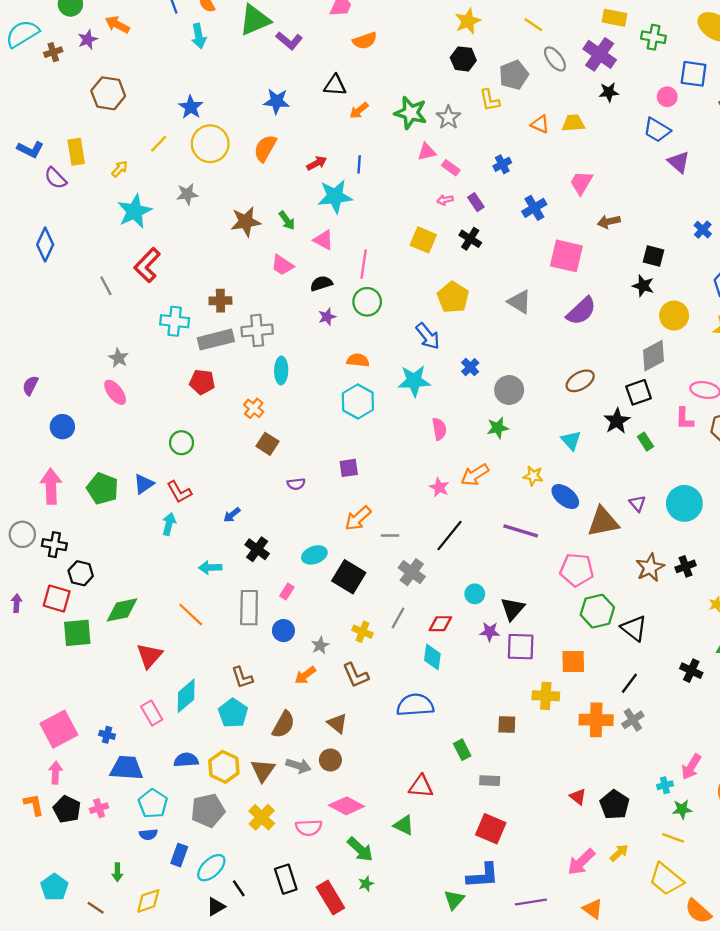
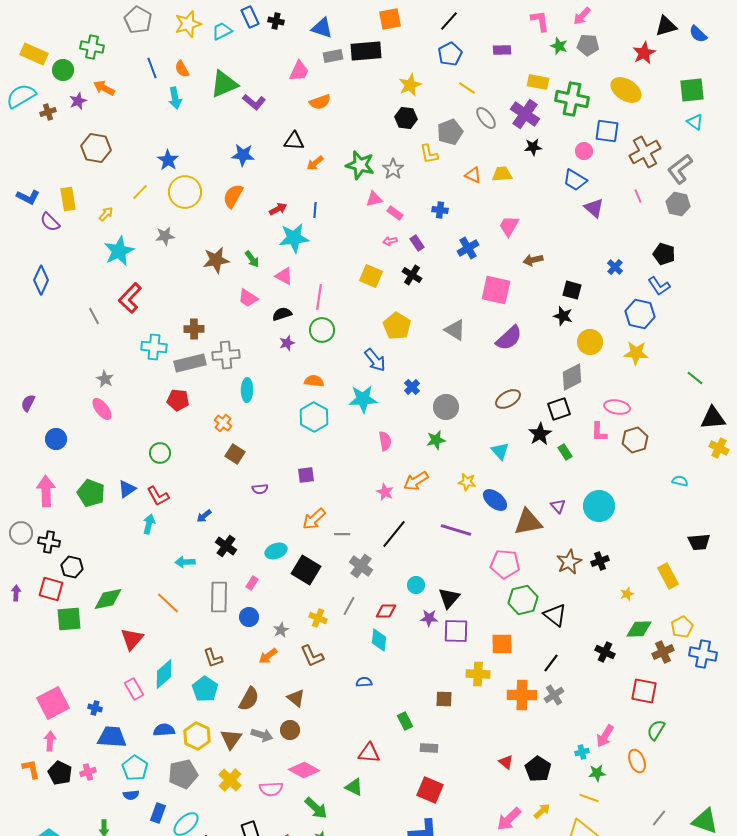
green cross: (653, 37) -> (572, 99), size x1.5
blue cross: (502, 164) -> (440, 210), turned 35
blue semicircle: (415, 705) -> (364, 682), size x0.5

